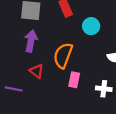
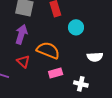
orange semicircle: (63, 55) -> (48, 50), turned 85
pink rectangle: (74, 80) -> (56, 73), turned 56

